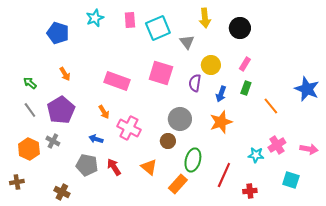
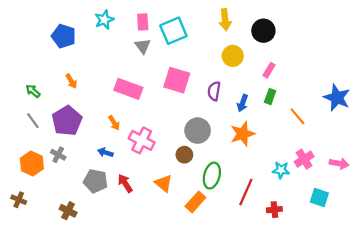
gray triangle: (187, 42) -> (143, 46), moved
yellow circle: (211, 65) -> (233, 56), moved
brown cross: (17, 182) -> (19, 200), turned 32

